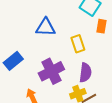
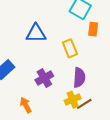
purple cross: (51, 71) -> (44, 78), size x0.7

